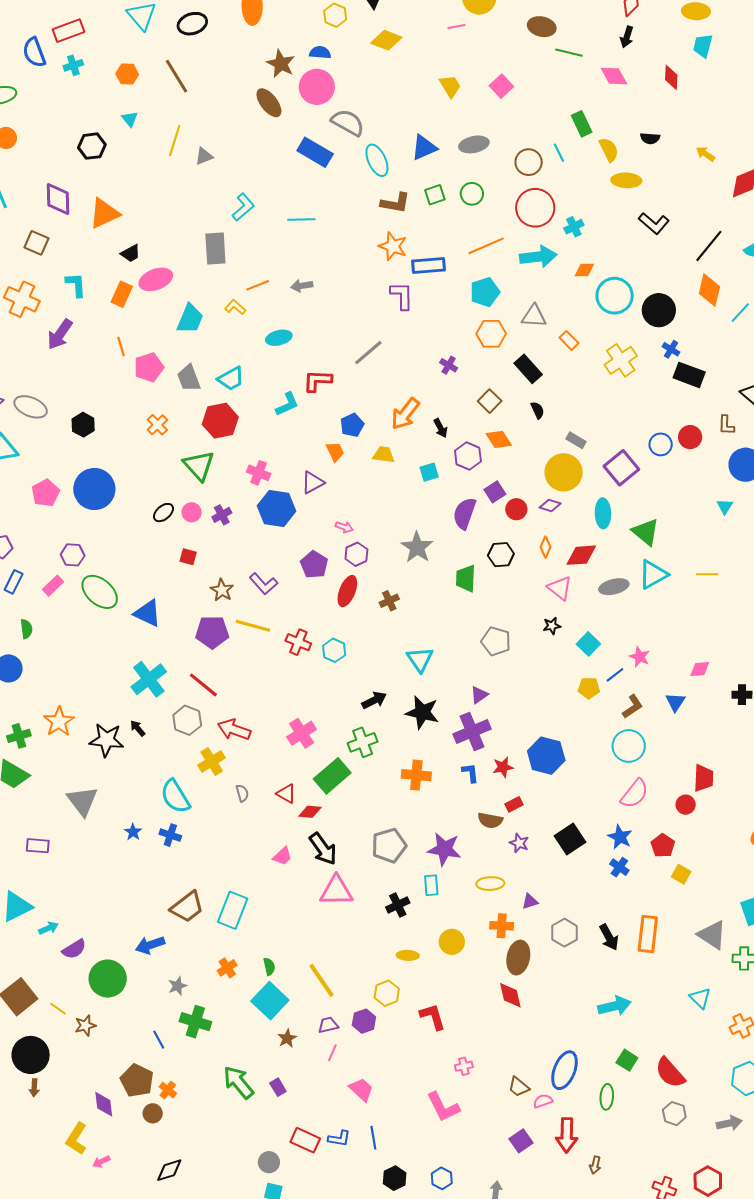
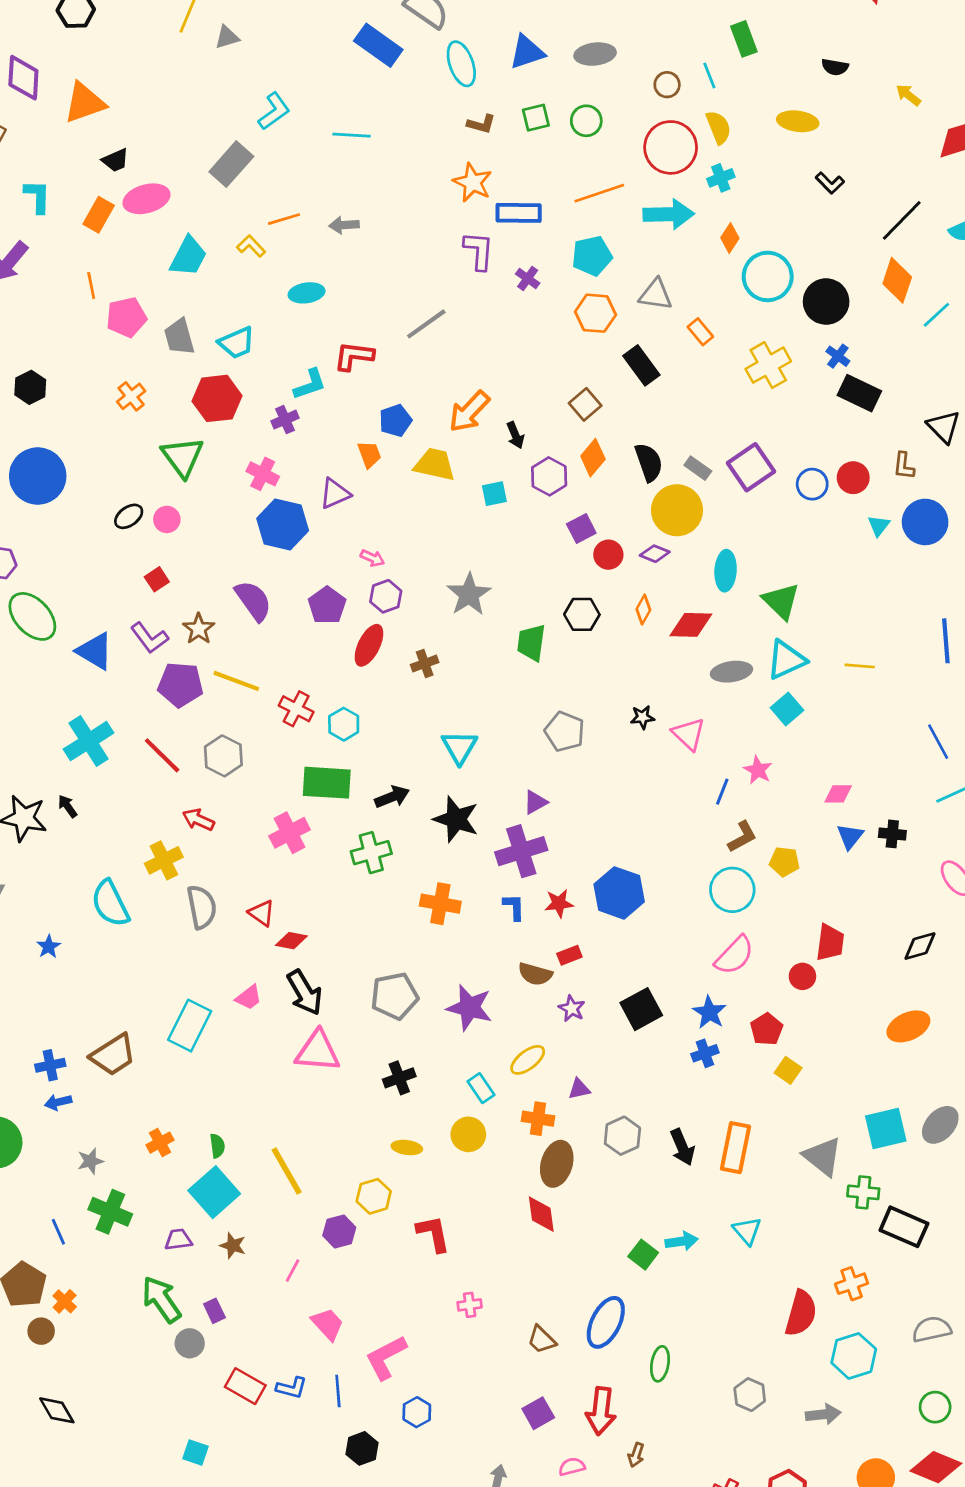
yellow semicircle: (609, 150) -> (719, 127), moved
brown circle: (529, 162) -> (667, 85), size x0.7
brown L-shape: (395, 203) -> (481, 124), size x0.7
black L-shape: (654, 223) -> (830, 183), size x0.7
gray rectangle: (215, 249) -> (231, 164), turned 40
orange diamond: (584, 270) -> (730, 238), turned -60
purple cross: (449, 365) -> (528, 278), moved
black semicircle: (537, 410) -> (649, 462), moved, size x1.6
orange diamond: (499, 439) -> (593, 458), turned 68
yellow trapezoid: (384, 455) -> (435, 464), size x1.4
purple square: (621, 468) -> (751, 467), moved
cyan triangle: (725, 507) -> (879, 526), moved
purple semicircle: (465, 513) -> (253, 601), moved, turned 120
purple cross: (222, 515) -> (285, 420), moved
red square: (188, 557) -> (157, 579), turned 36
purple L-shape: (264, 584) -> (149, 638), moved
pink triangle: (560, 588) -> (689, 734), moved
cyan square: (588, 644) -> (787, 709), moved
blue line: (615, 675) -> (722, 792), turned -36
yellow pentagon: (589, 688) -> (784, 862), moved
blue triangle: (675, 702) -> (850, 836), moved
gray hexagon: (187, 720) -> (223, 756), moved
red arrow: (234, 730) -> (198, 820), size x0.7
green rectangle: (332, 776) -> (327, 783), moved, turned 39
gray semicircle: (242, 793) -> (202, 907), size x1.8
blue cross: (170, 835) -> (50, 1065), moved, turned -35
blue cross: (619, 867) -> (705, 1053), turned 30
yellow ellipse: (490, 884) -> (528, 1060), turned -40
cyan rectangle: (431, 885) -> (481, 1088), moved, turned -35
cyan rectangle: (233, 910) -> (190, 1026), moved
blue arrow: (150, 945) -> (58, 1102), size x0.7
cyan triangle: (700, 998) -> (747, 1231), moved
cyan arrow: (615, 1006) -> (682, 1241), size x0.7
purple trapezoid: (328, 1025) -> (178, 1240), moved
brown star: (287, 1038) -> (233, 1246), turned -30
green square: (627, 1060) -> (643, 1255), moved
red semicircle: (670, 1073) -> (801, 1313), moved, turned -128
pink semicircle: (543, 1101) -> (572, 1467), moved
pink L-shape: (443, 1107) -> (386, 1357), moved, turned 84
gray circle: (269, 1162) -> (190, 1343), moved
black diamond: (169, 1170) -> (57, 1410), turned 72
blue hexagon: (442, 1178) -> (417, 1412), moved

